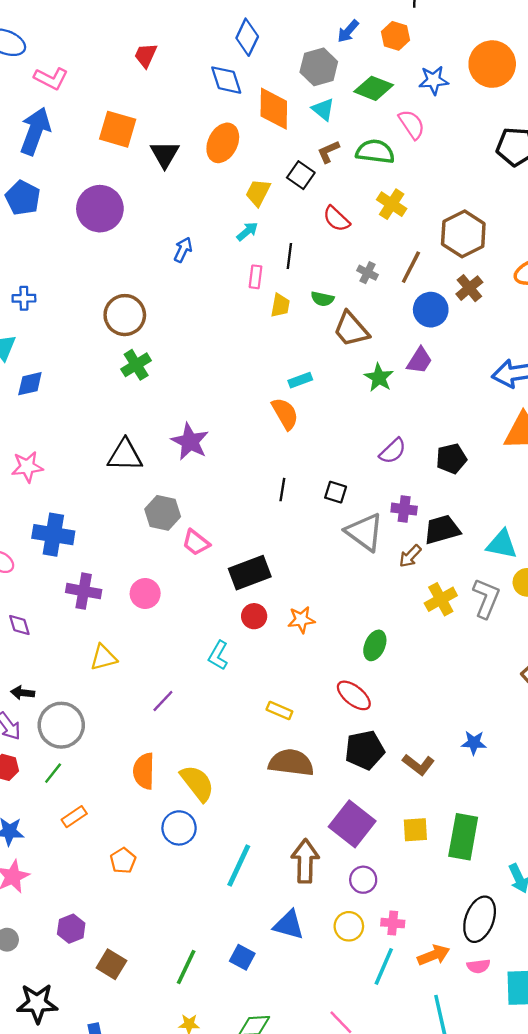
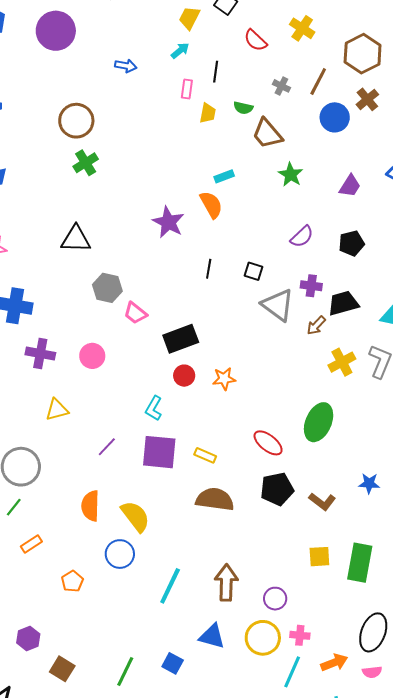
blue arrow: (183, 250) -> (126, 66), turned 75
purple trapezoid: (419, 361) -> (350, 186), moved
purple star: (190, 442) -> (168, 222), moved
green ellipse: (375, 645) -> (319, 422), moved, size x1.5
purple square: (352, 824) -> (159, 452), moved, turned -33
yellow circle: (349, 926) -> (263, 638), size x1.4

